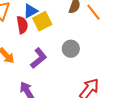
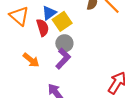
gray circle: (71, 49) -> (64, 43), moved

